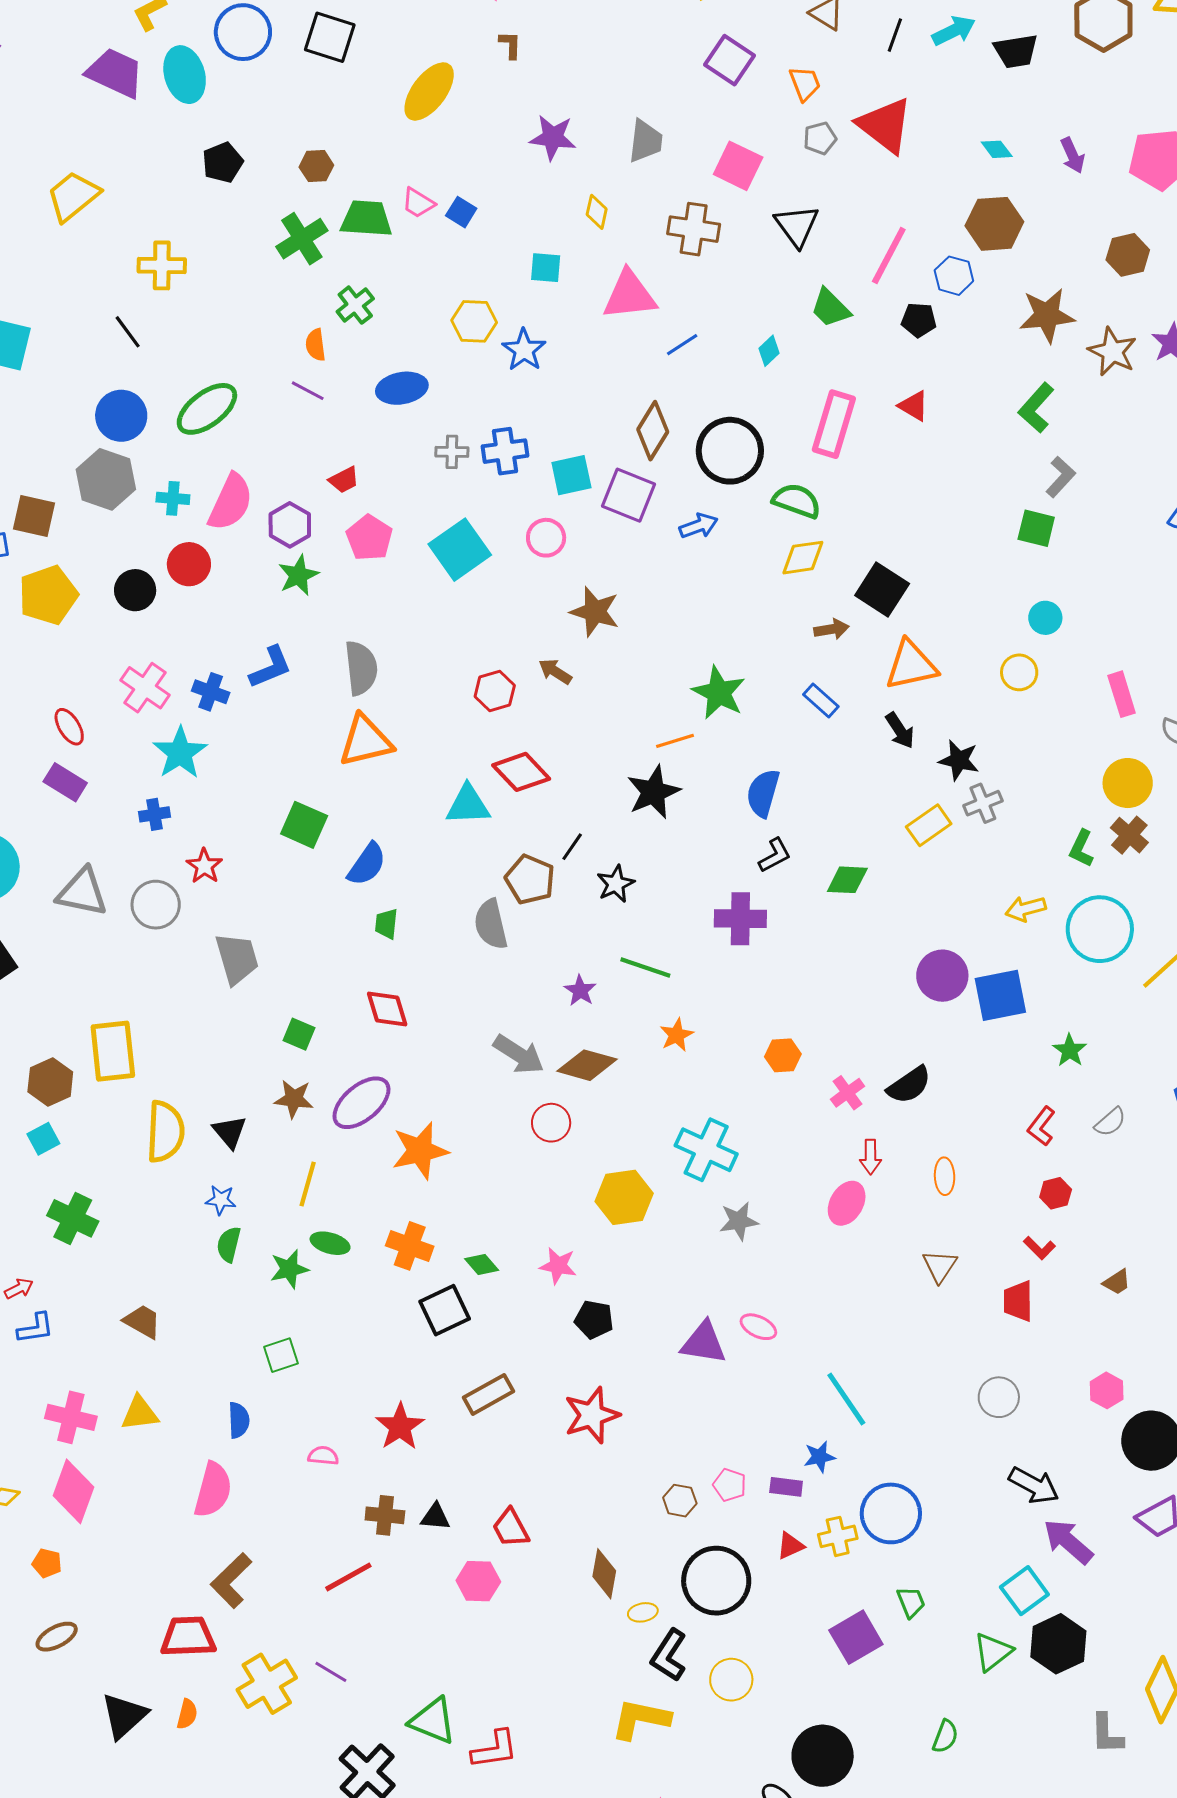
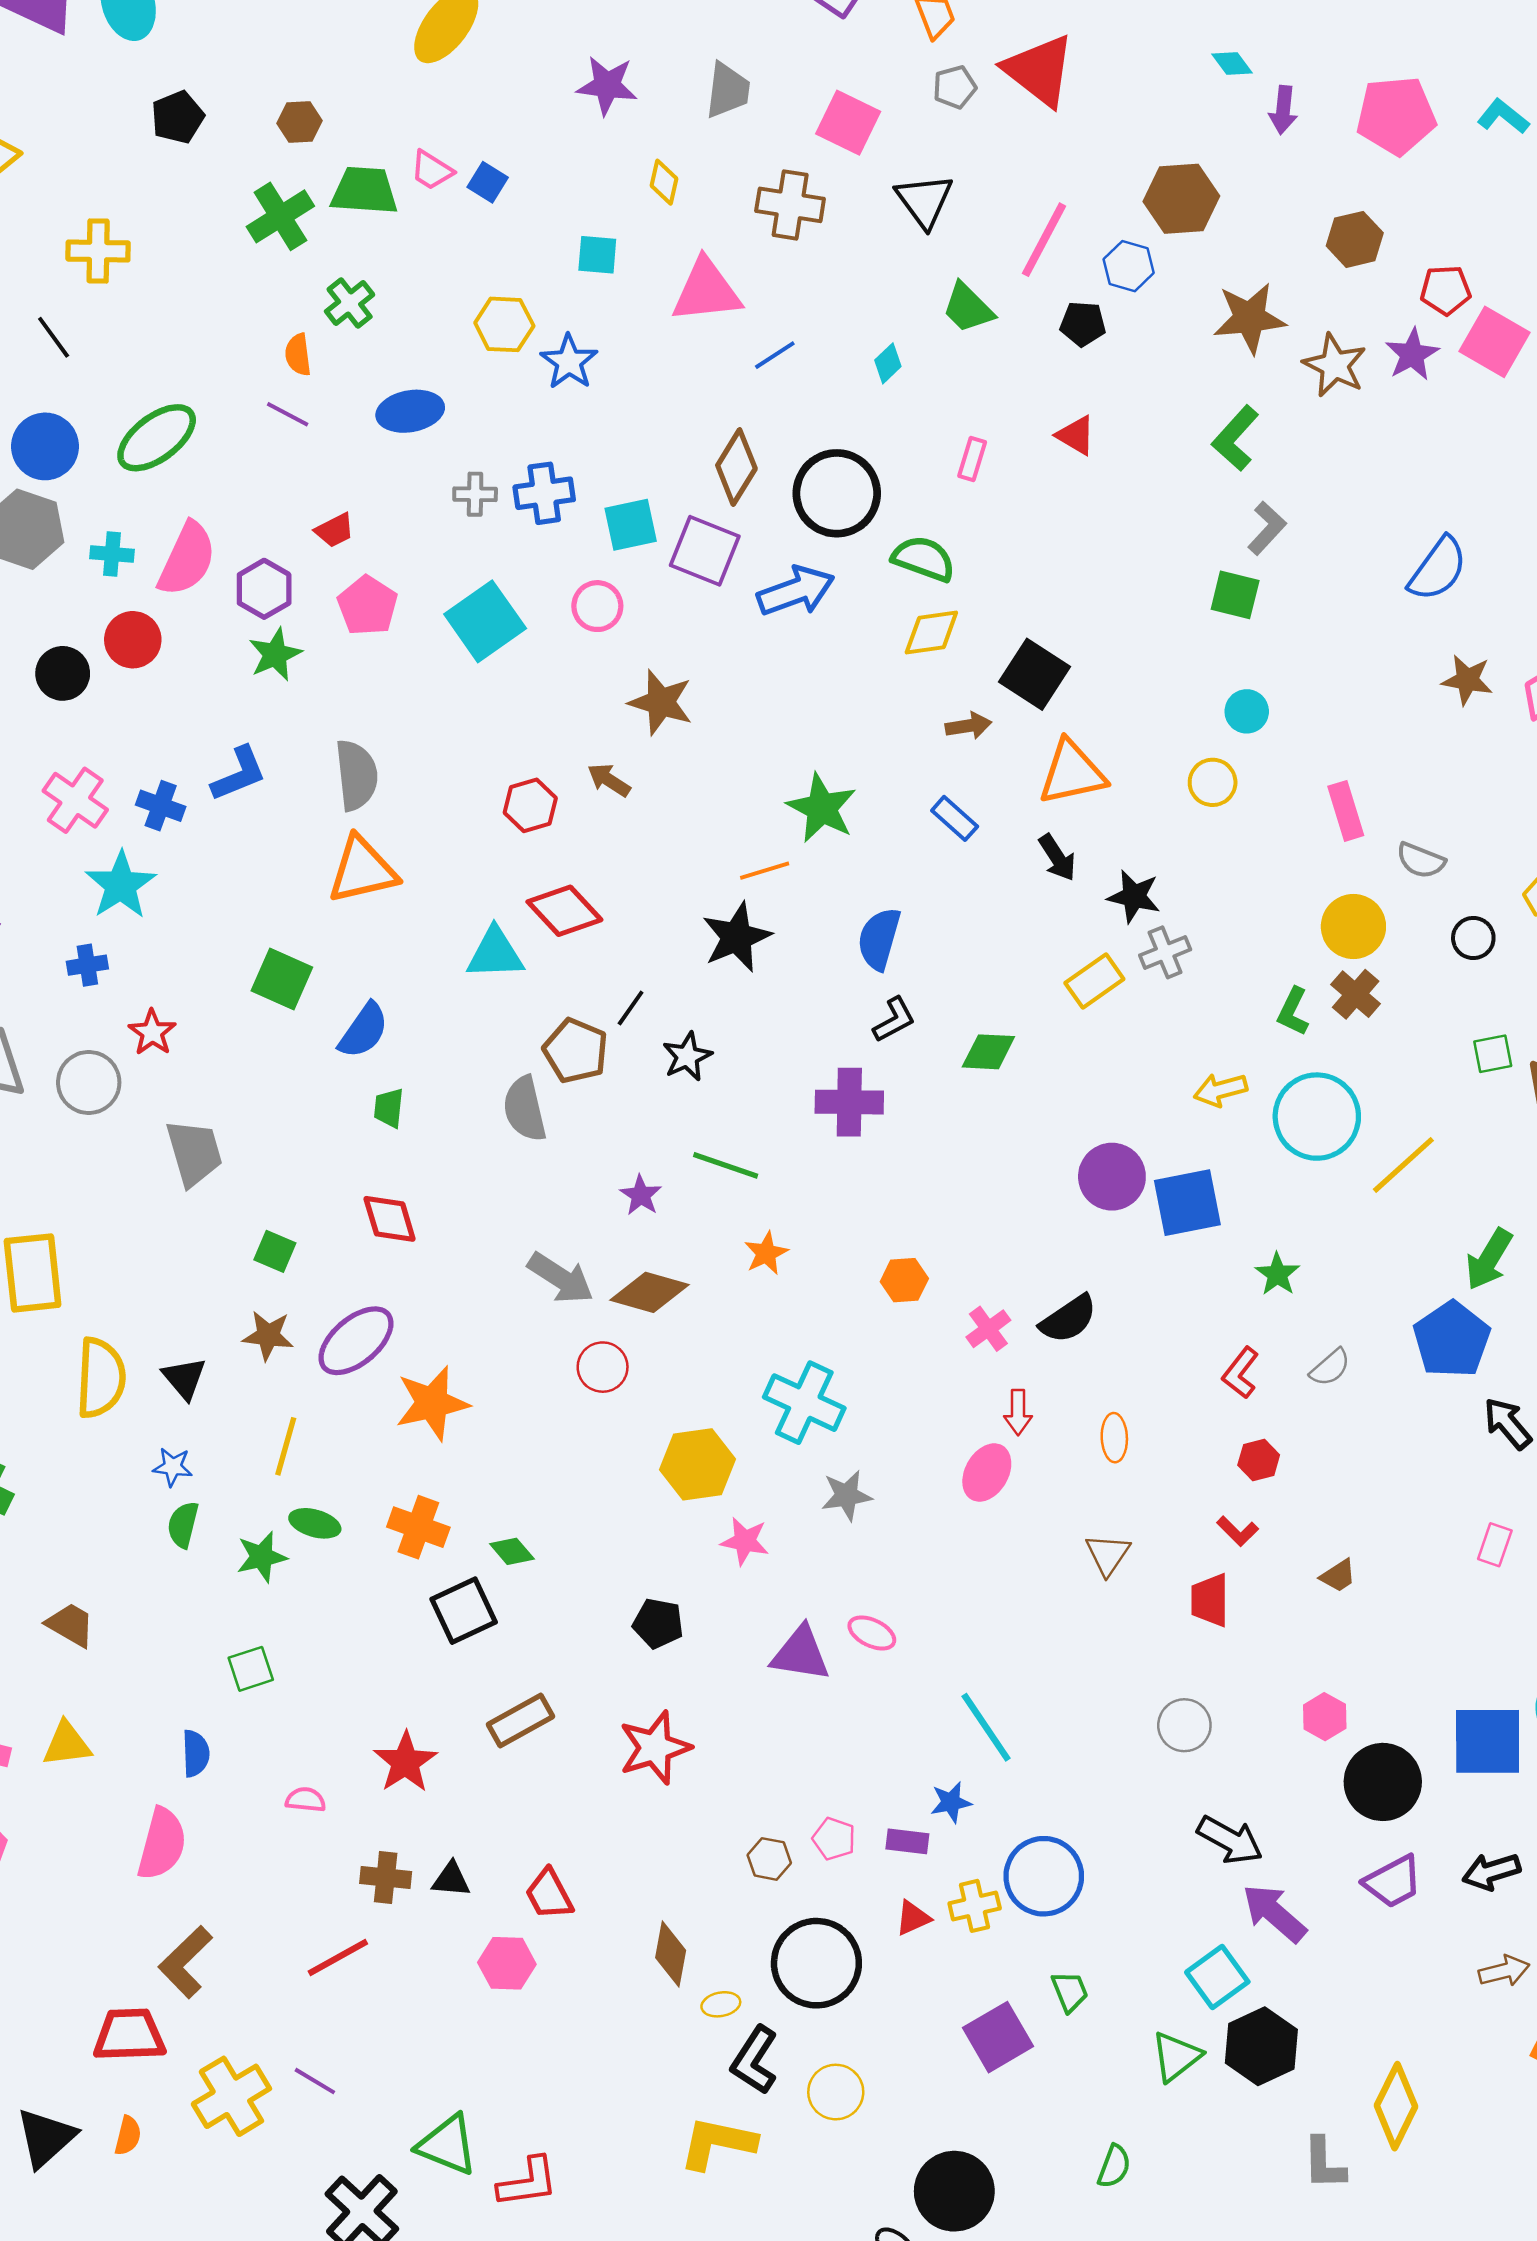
cyan diamond: (997, 149) -> (1232, 64), moved
purple arrow: (1073, 155) -> (1283, 110), turned 30
pink rectangle: (834, 424) -> (972, 459), size x0.5
blue arrow: (699, 526) -> (796, 591), size x1.5
pink star: (558, 1266) -> (745, 1541), moved

